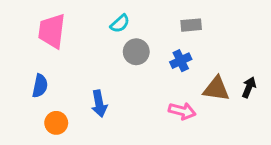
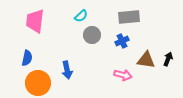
gray rectangle: (191, 25) -> (129, 17), size x1.5
orange circle: (56, 123) -> (38, 83), size x1.6

